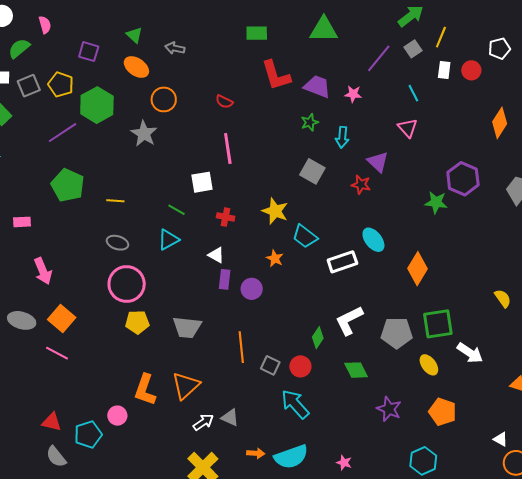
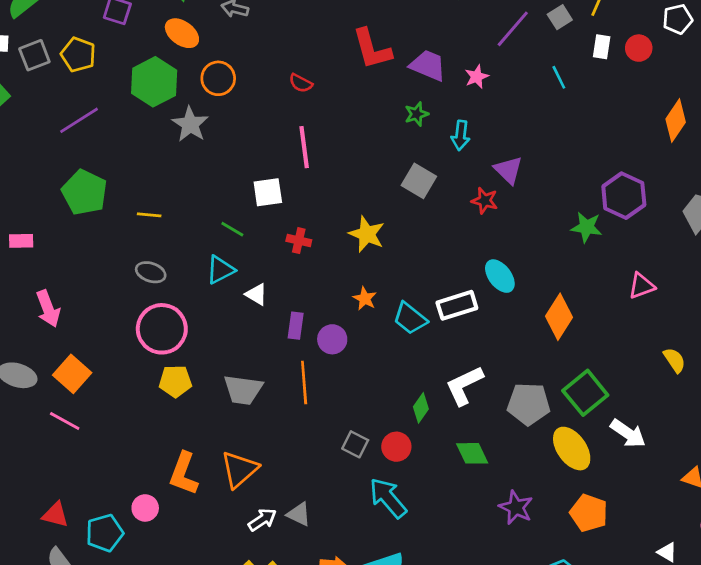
pink star: (353, 94) -> (477, 77), turned -30
green hexagon: (97, 105) -> (154, 82), moved
pink triangle: (408, 128) -> (642, 286), moved, turned 50
cyan trapezoid: (305, 236) -> (410, 318), moved
white triangle: (216, 255) -> (256, 294), moved
green square: (438, 324) -> (585, 393), turned -32
orange line: (241, 347) -> (304, 382), moved
yellow ellipse: (429, 365) -> (572, 449), size x1.5

